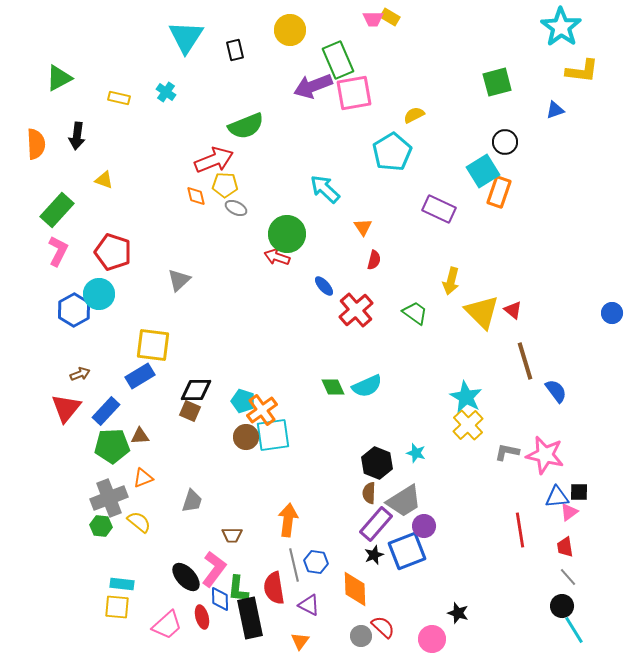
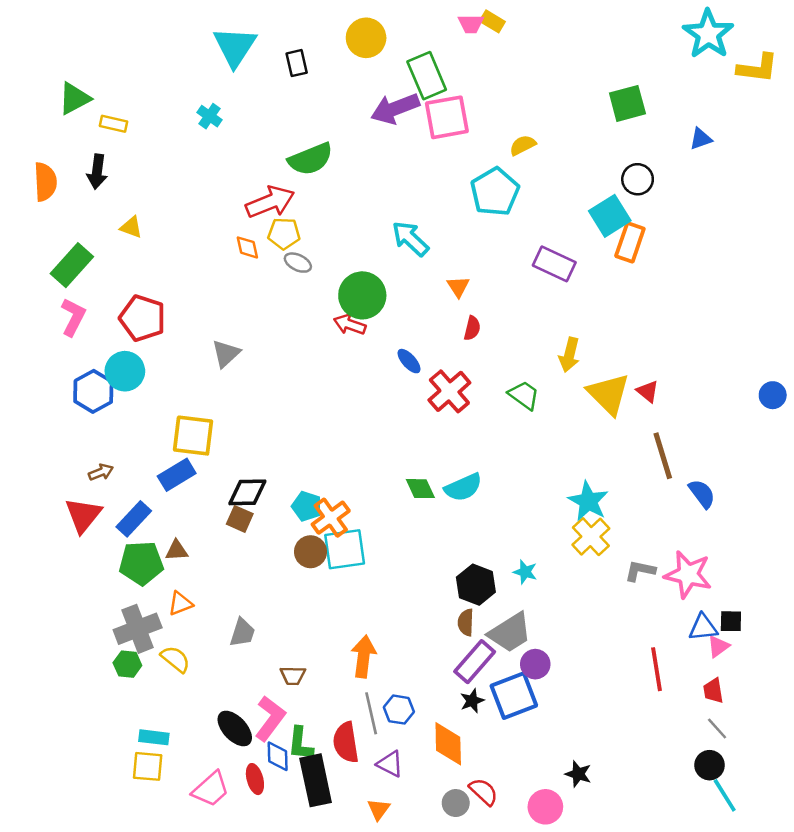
yellow L-shape: (582, 71) -> (758, 68), moved
yellow rectangle: (119, 98) -> (114, 124), moved

